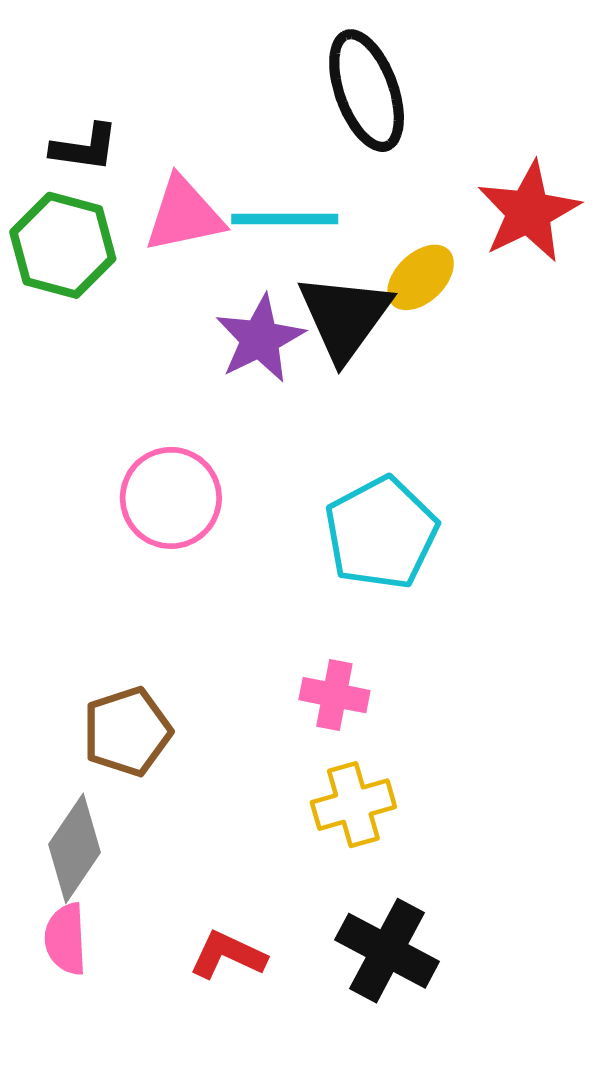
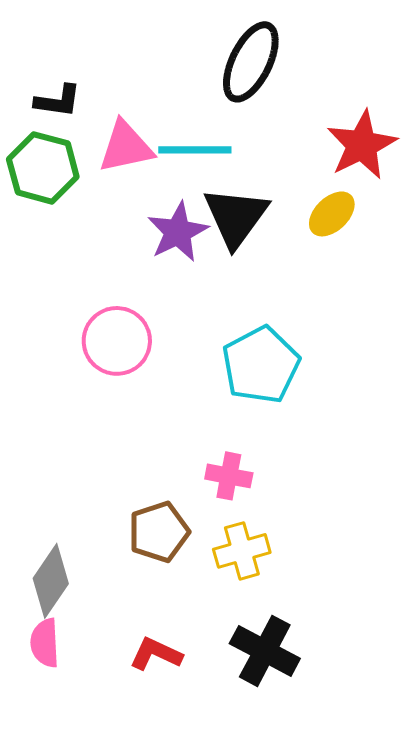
black ellipse: (367, 91) -> (251, 62), turned 46
yellow ellipse: (421, 277) -> (332, 214), moved
brown pentagon: (127, 732) -> (159, 532), moved

